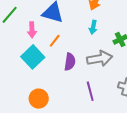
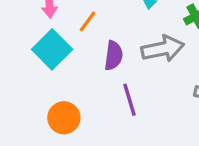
purple line: (90, 91) -> (130, 100), moved

